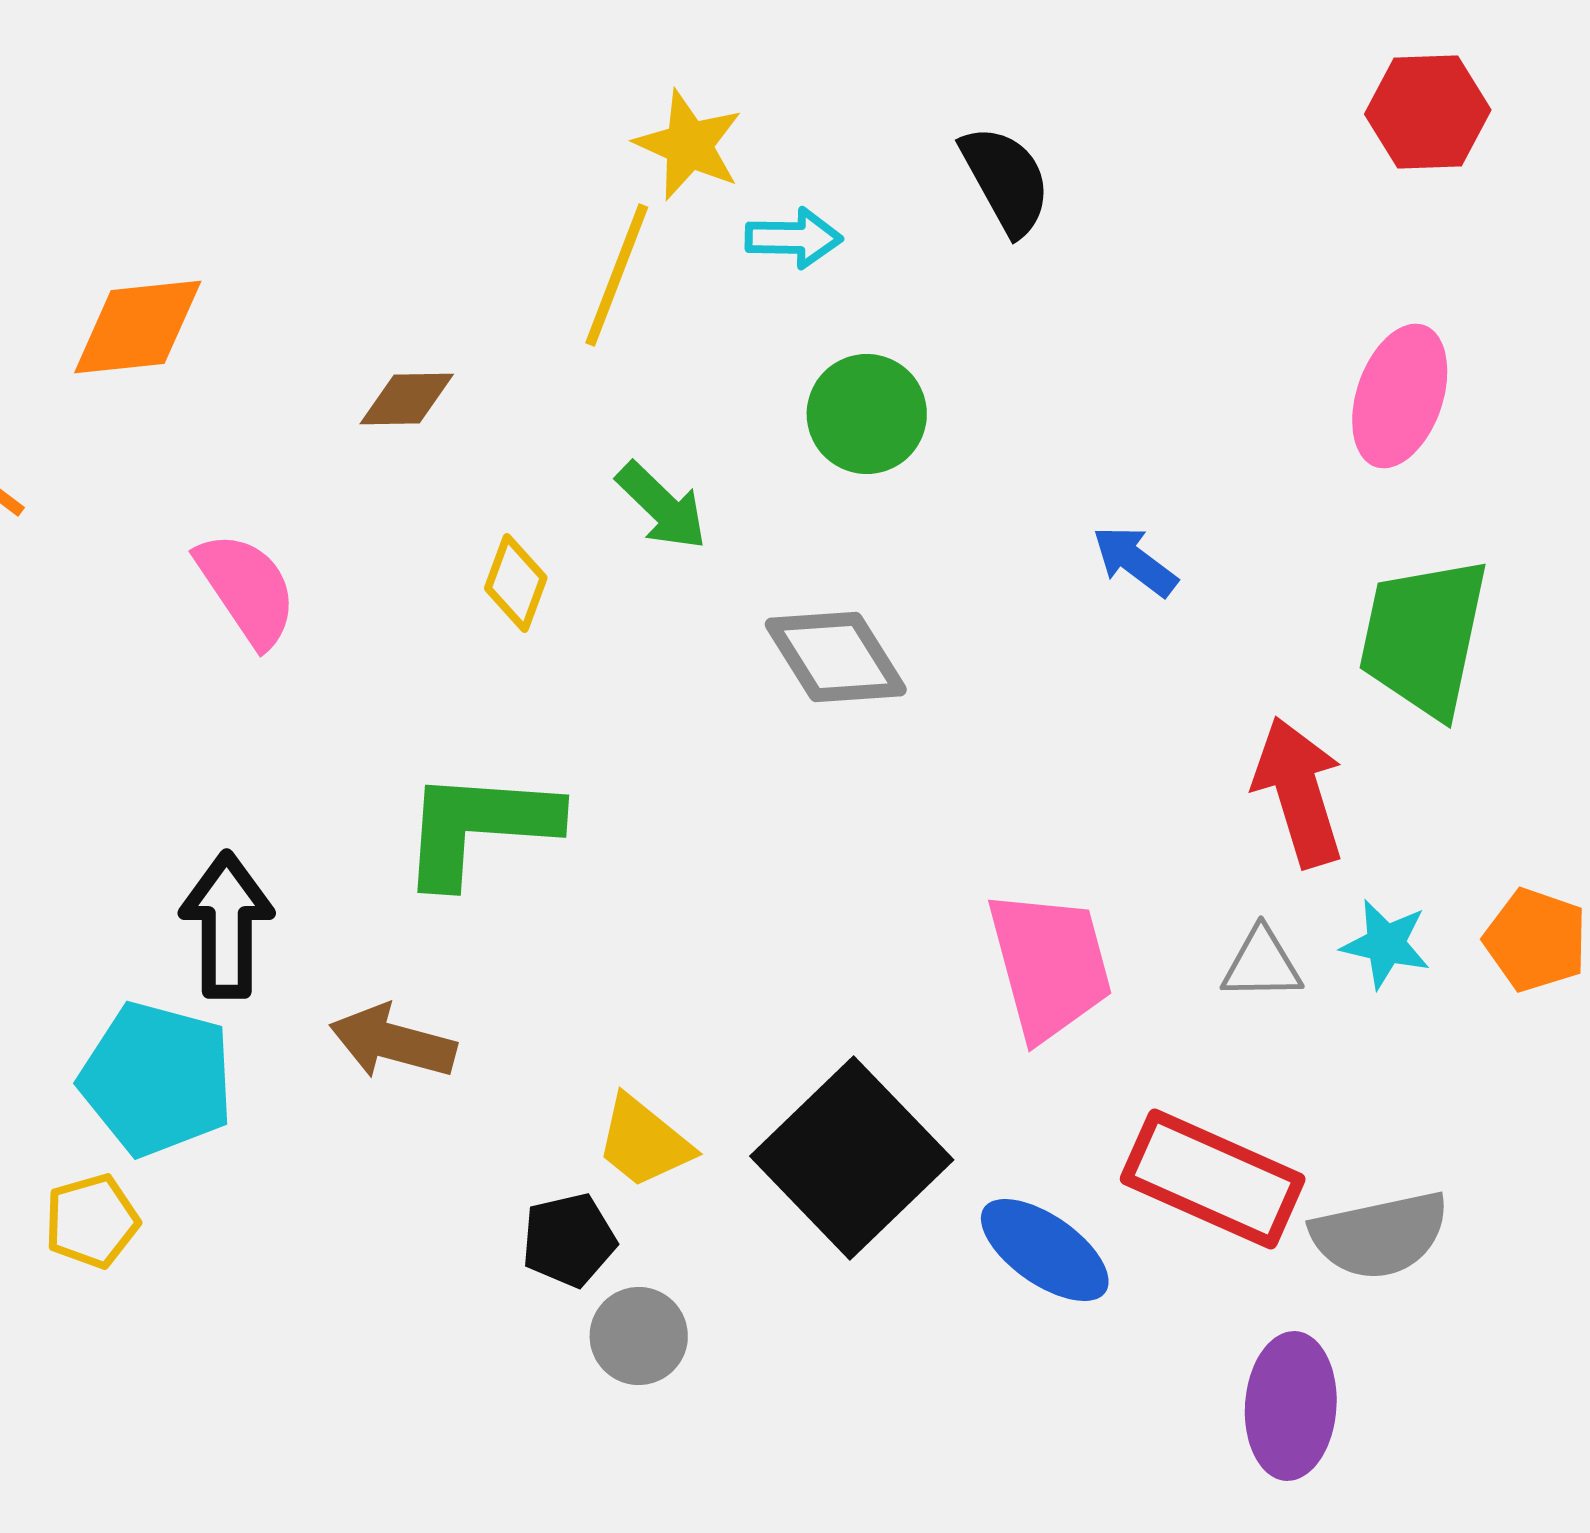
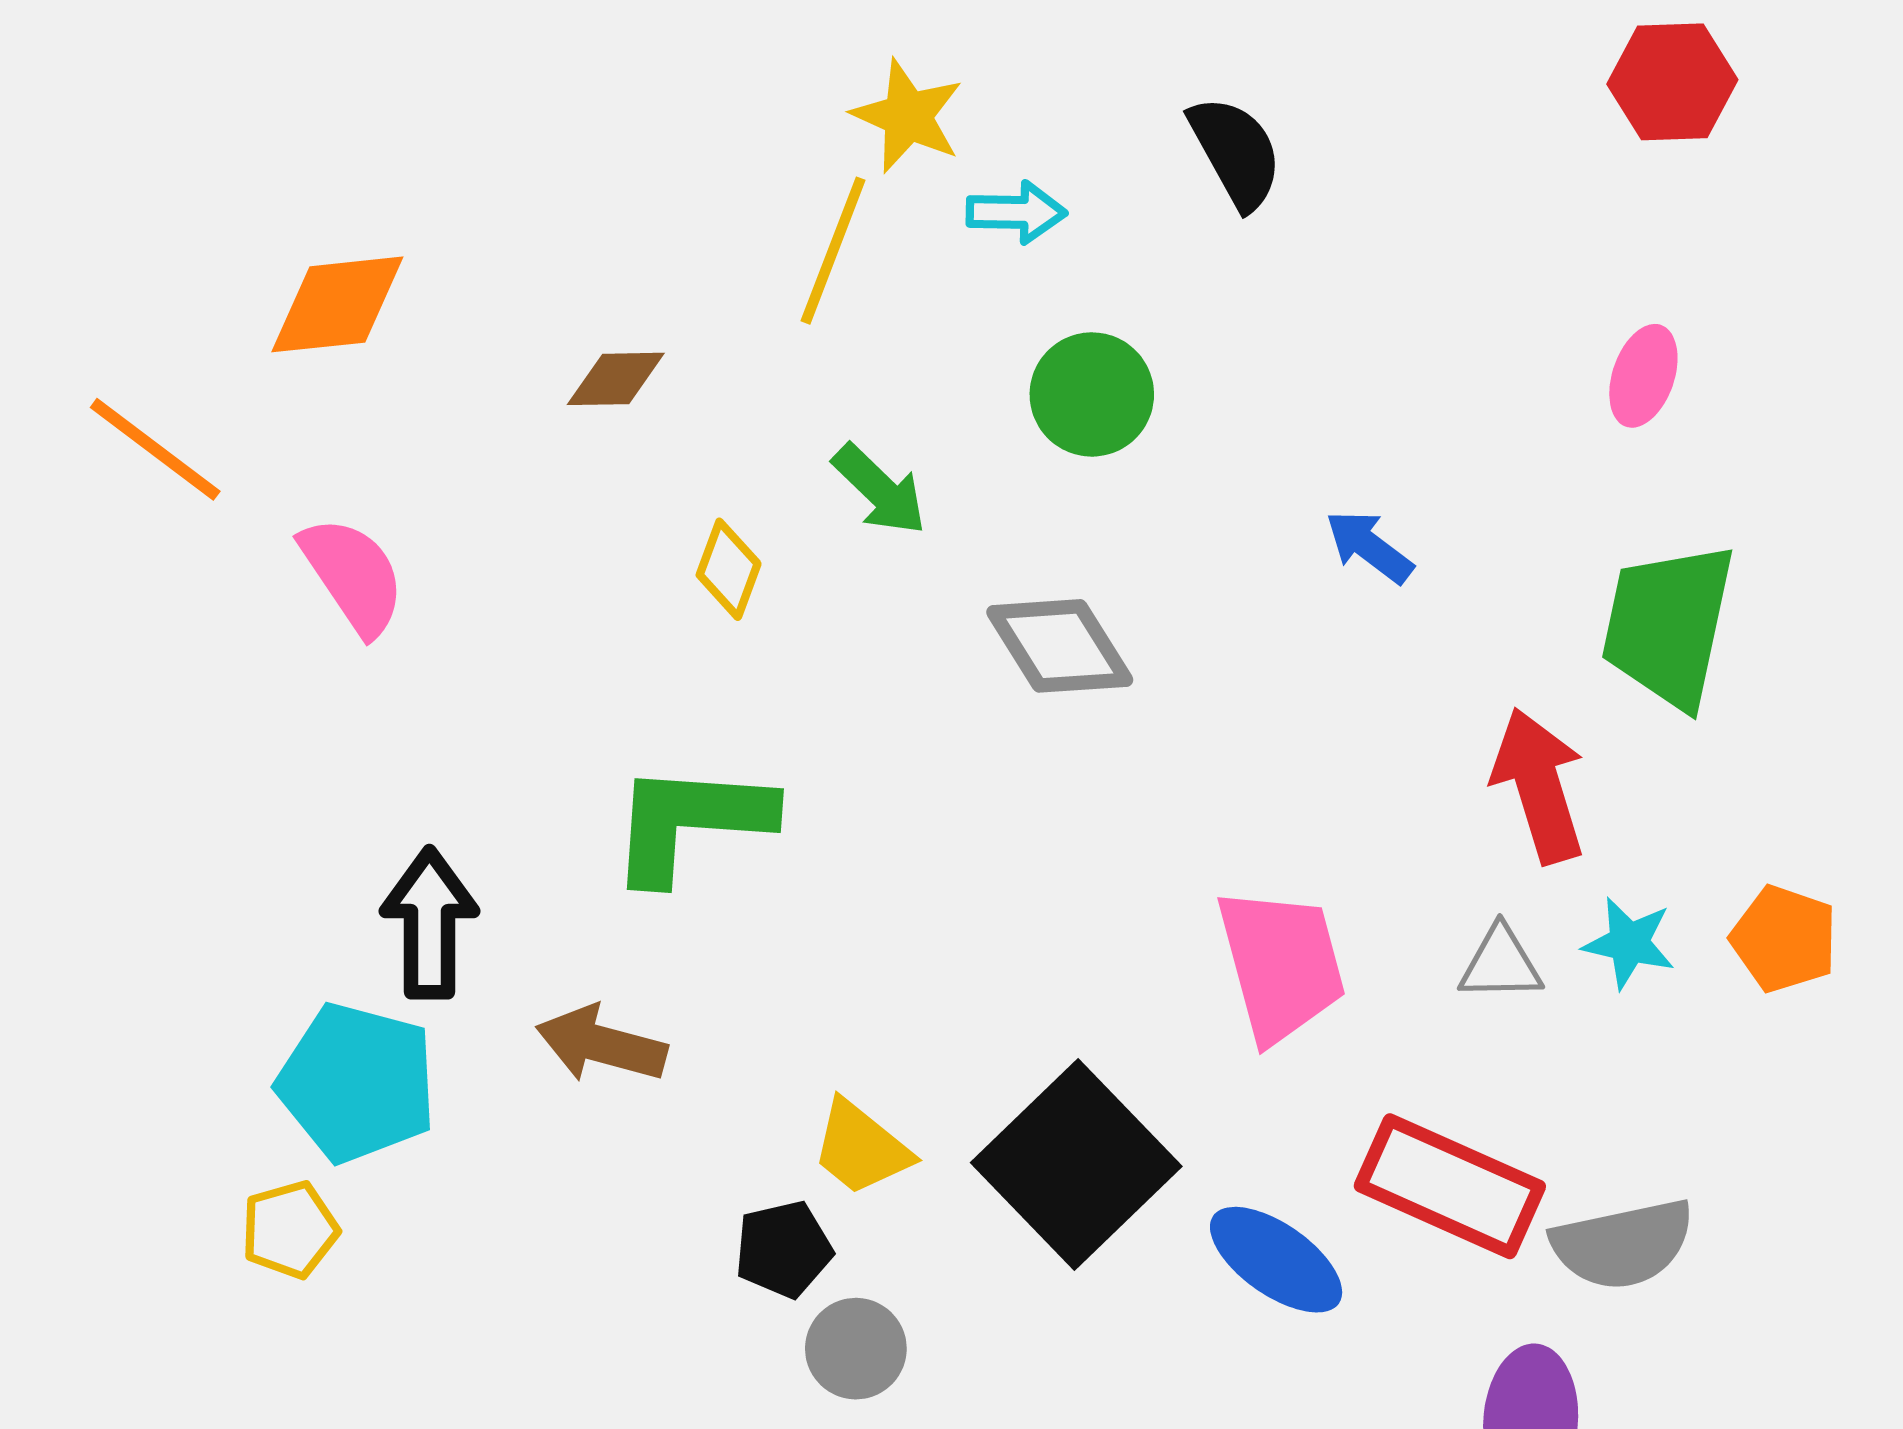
pink ellipse: (1400, 396) -> (1643, 376), size x0.7
pink semicircle: (247, 589) -> (353, 576), moved

